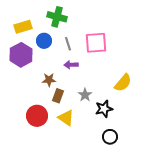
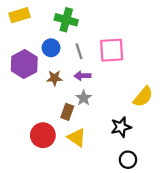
yellow rectangle: (23, 27) -> (20, 15), moved
brown star: (49, 80) -> (55, 78), moved
gray star: (85, 95) -> (84, 98), moved

